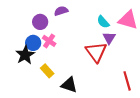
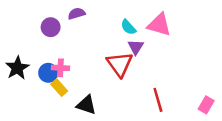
pink cross: (49, 41) -> (60, 68), moved, turned -32
blue circle: (33, 43) -> (48, 73), moved
black star: (25, 55) -> (17, 68), moved

